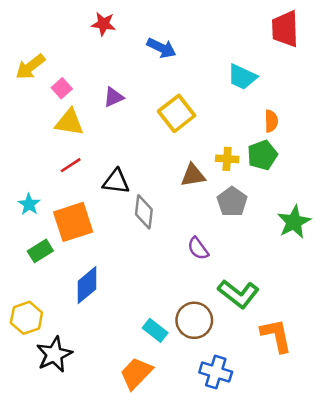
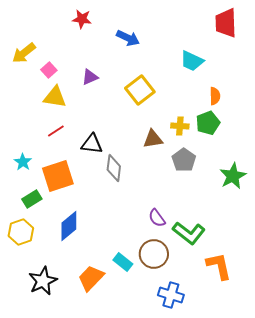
purple semicircle: (198, 248) -> (157, 218), moved
yellow hexagon: (26, 318) -> (21, 232), moved
orange trapezoid: (136, 373) -> (91, 278), moved

